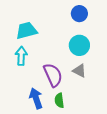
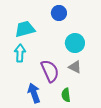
blue circle: (79, 14) -> (59, 13), moved
green semicircle: (59, 100) -> (66, 95), moved

